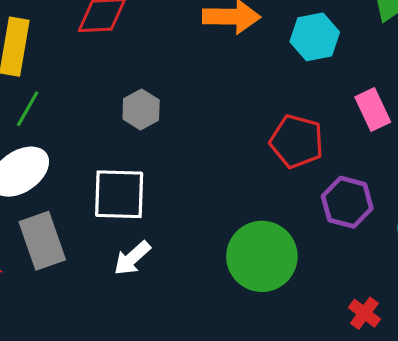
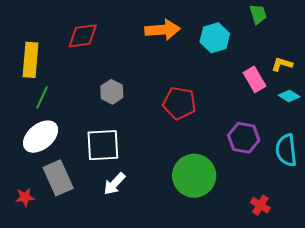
red pentagon: (297, 141) -> (179, 103), moved

